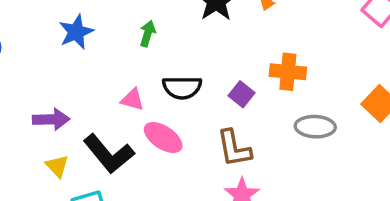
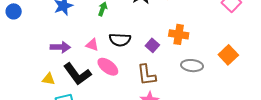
purple arrow: (51, 119) -> (60, 47), moved
yellow triangle: (57, 166) -> (49, 79), turned -40

